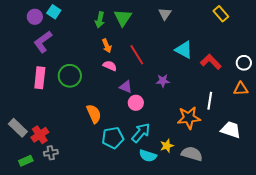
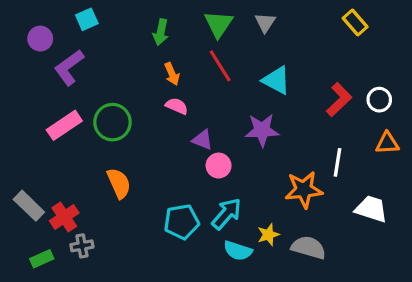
cyan square: (54, 12) -> (87, 19), turned 32
purple circle: (35, 17) -> (40, 39), moved
green triangle: (123, 18) -> (219, 24), moved
cyan triangle: (184, 50) -> (276, 80), moved
red line: (137, 55) -> (220, 66), moved
red L-shape: (211, 62) -> (339, 100), turned 90
white circle: (244, 63) -> (379, 100), moved
pink rectangle: (40, 78) -> (64, 125), turned 50
purple star: (163, 81) -> (262, 130), size x1.5
orange semicircle: (94, 114) -> (119, 183), moved

